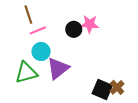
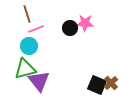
cyan circle: (41, 52) -> (29, 46), moved
purple triangle: (58, 68) -> (39, 81), moved, turned -30

